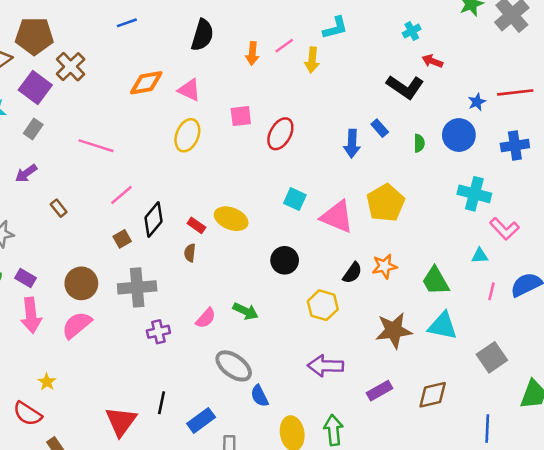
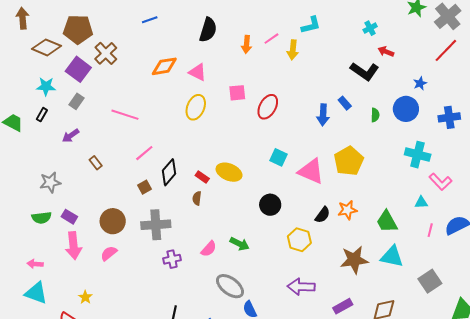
red line: (515, 92) -> (446, 50), moved, turned -40
pink semicircle: (77, 325) -> (109, 253), size x0.7

